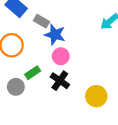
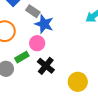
pink circle: (61, 56) -> (37, 43), moved

